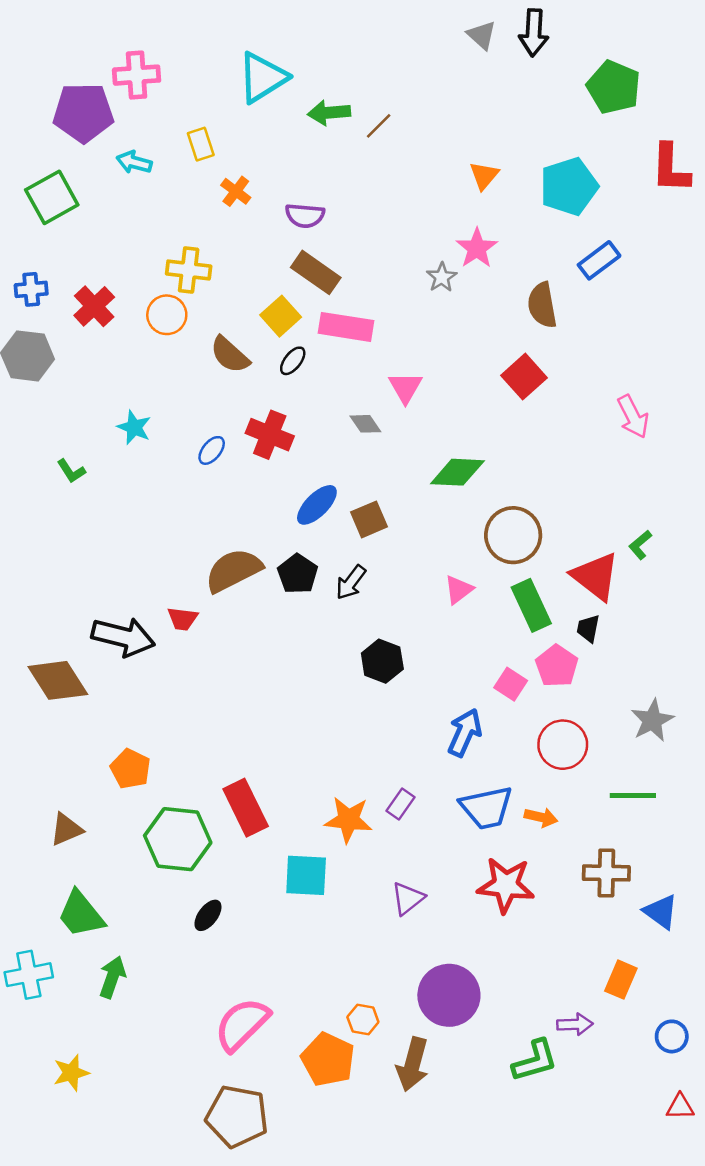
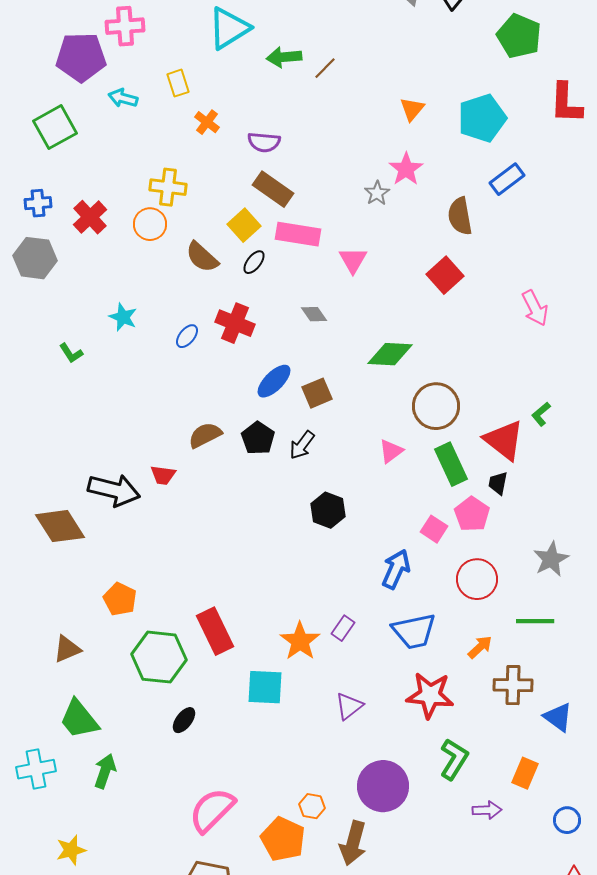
pink triangle: (405, 387) -> (353, 260), moved
brown semicircle: (233, 570) -> (205, 435), size x0.7
orange arrow: (541, 817) -> (480, 647), moved, turned -56
orange star: (348, 820) -> (300, 641), turned 30
green L-shape: (535, 1061) -> (454, 759), moved, turned -42

